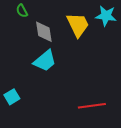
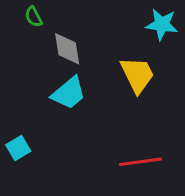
yellow trapezoid: (78, 25) -> (137, 75), moved

